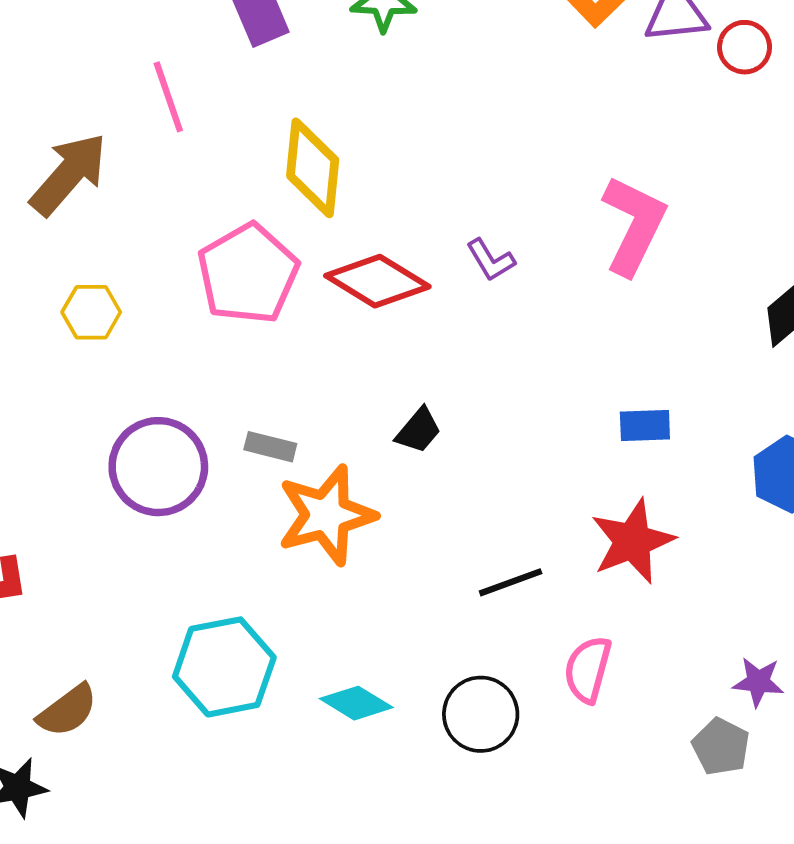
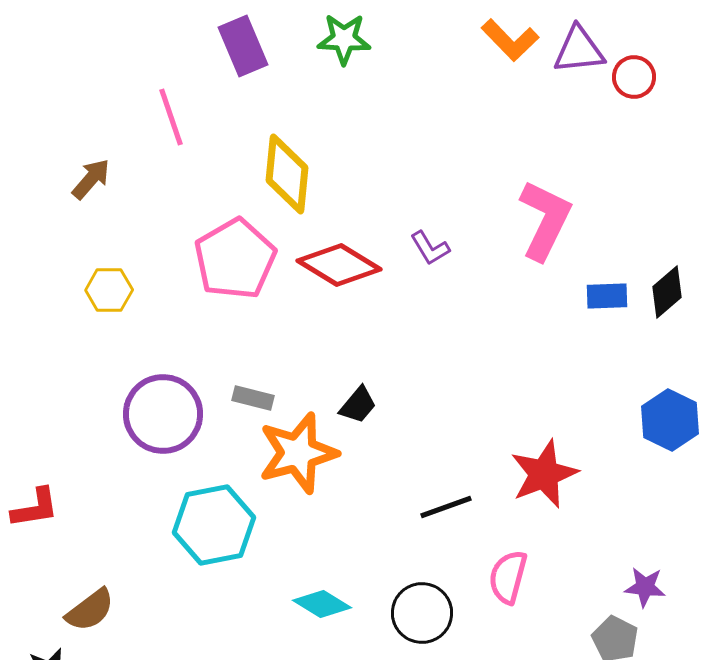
brown arrow: (69, 174) -> (91, 179), size x0.6
blue rectangle: (645, 425) -> (607, 296), moved
black trapezoid: (418, 430) -> (358, 405), moved
cyan hexagon: (224, 667) -> (214, 525), moved

